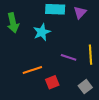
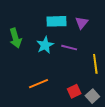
purple line: (69, 57) -> (69, 48), moved
red square: (52, 82) -> (74, 91), moved

